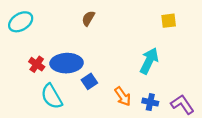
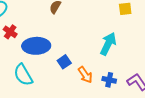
red cross: (37, 64) -> (10, 32), moved
blue square: (89, 81) -> (64, 62), moved

